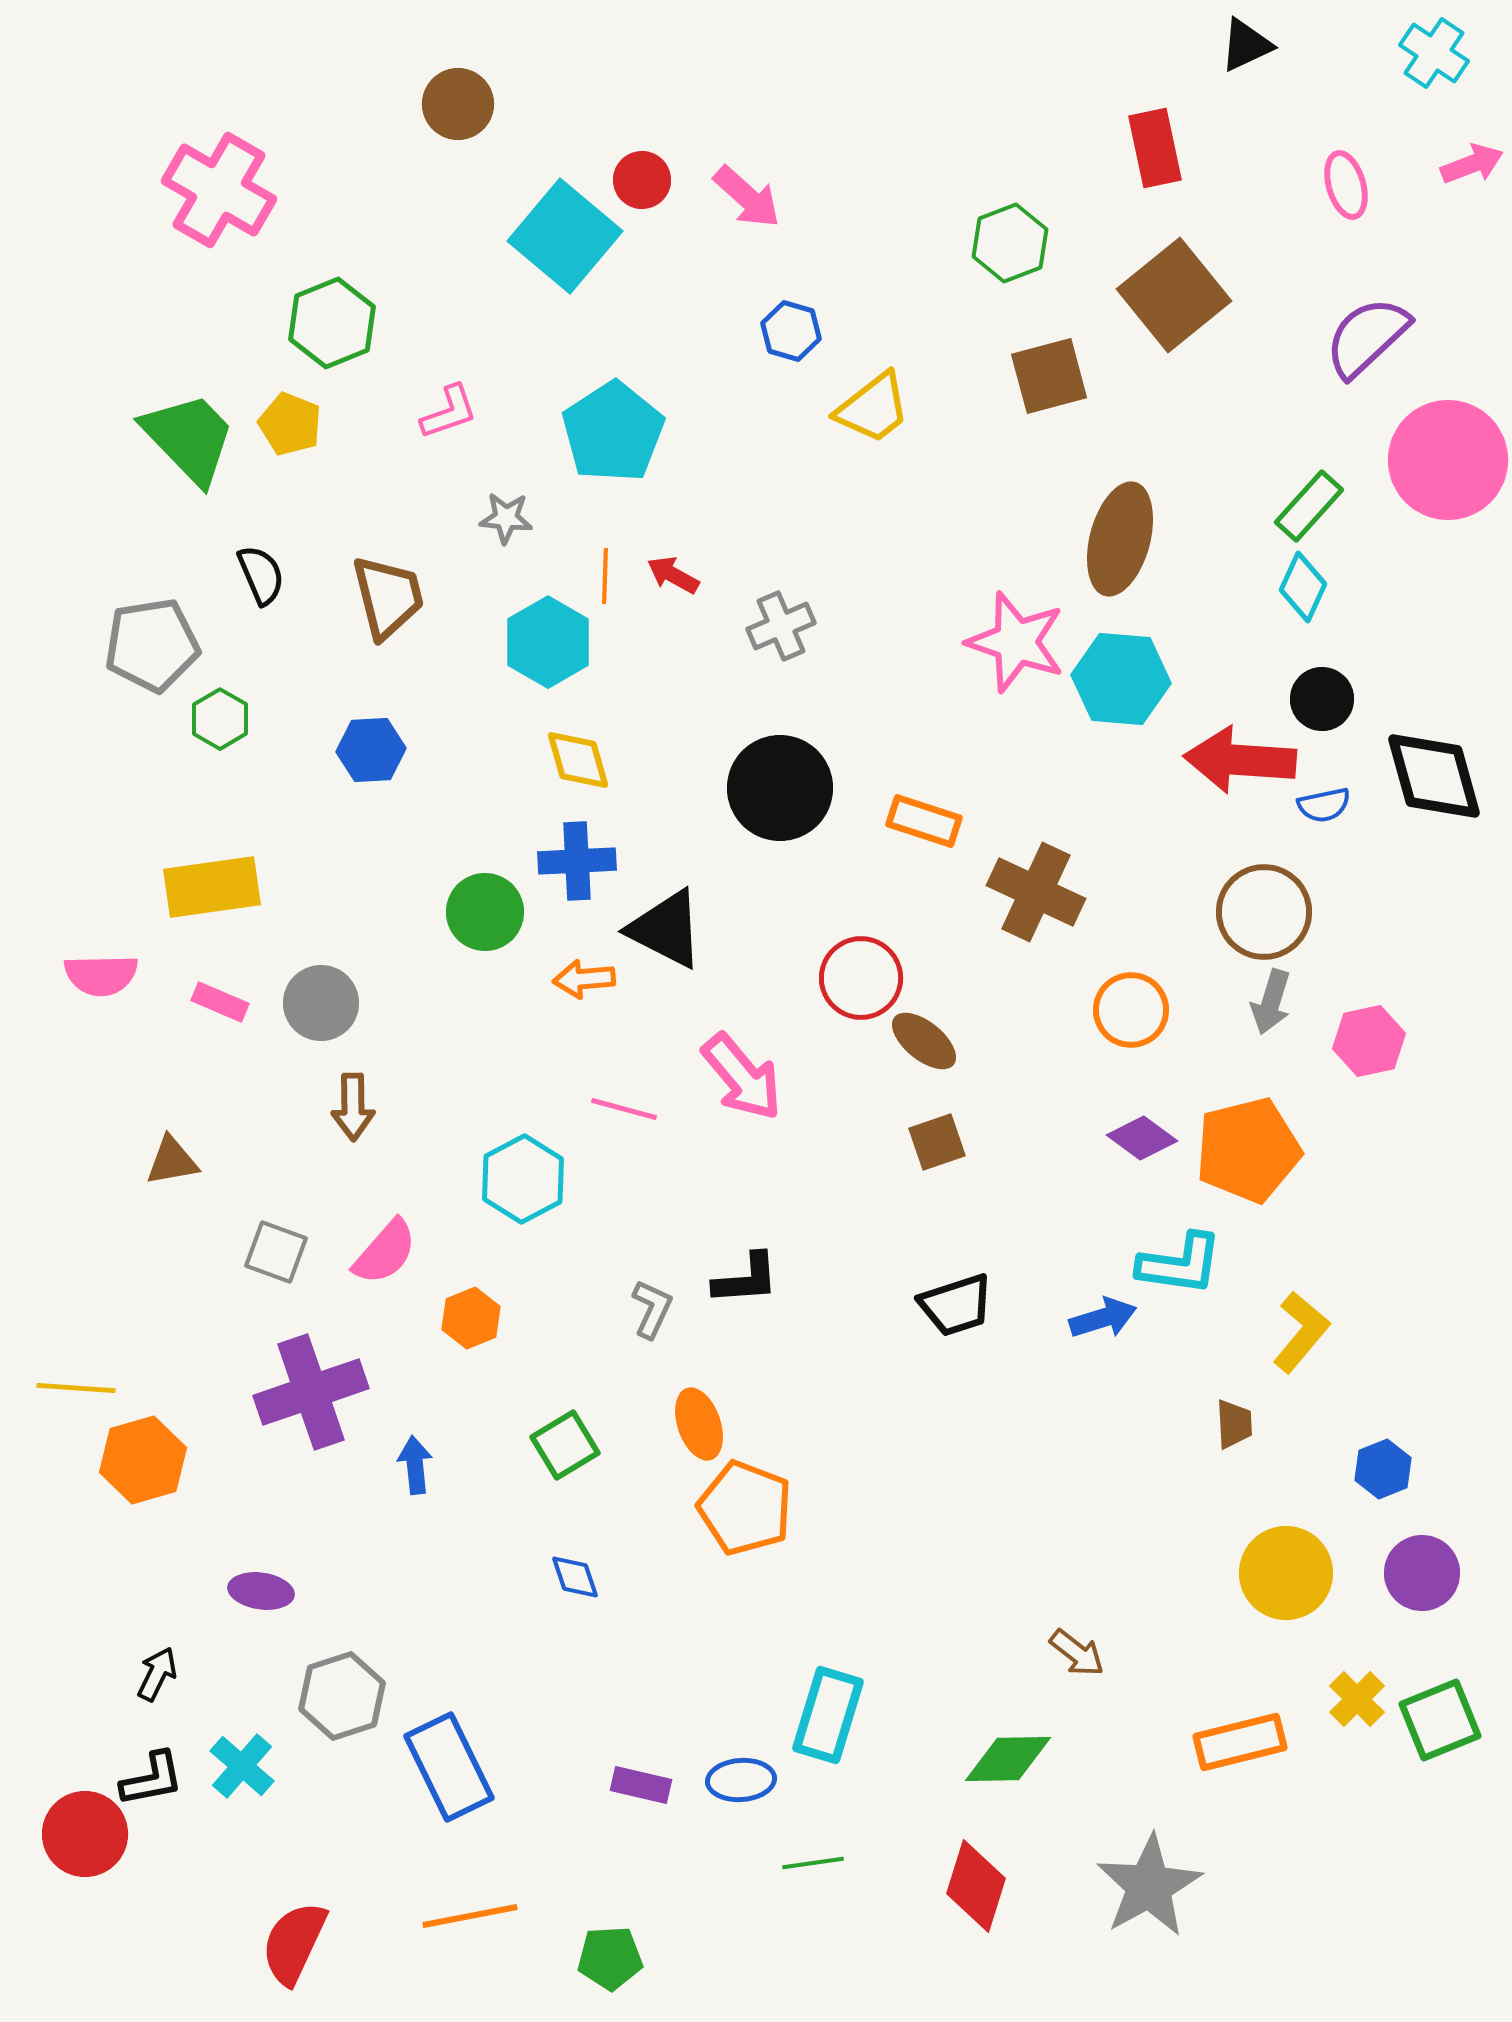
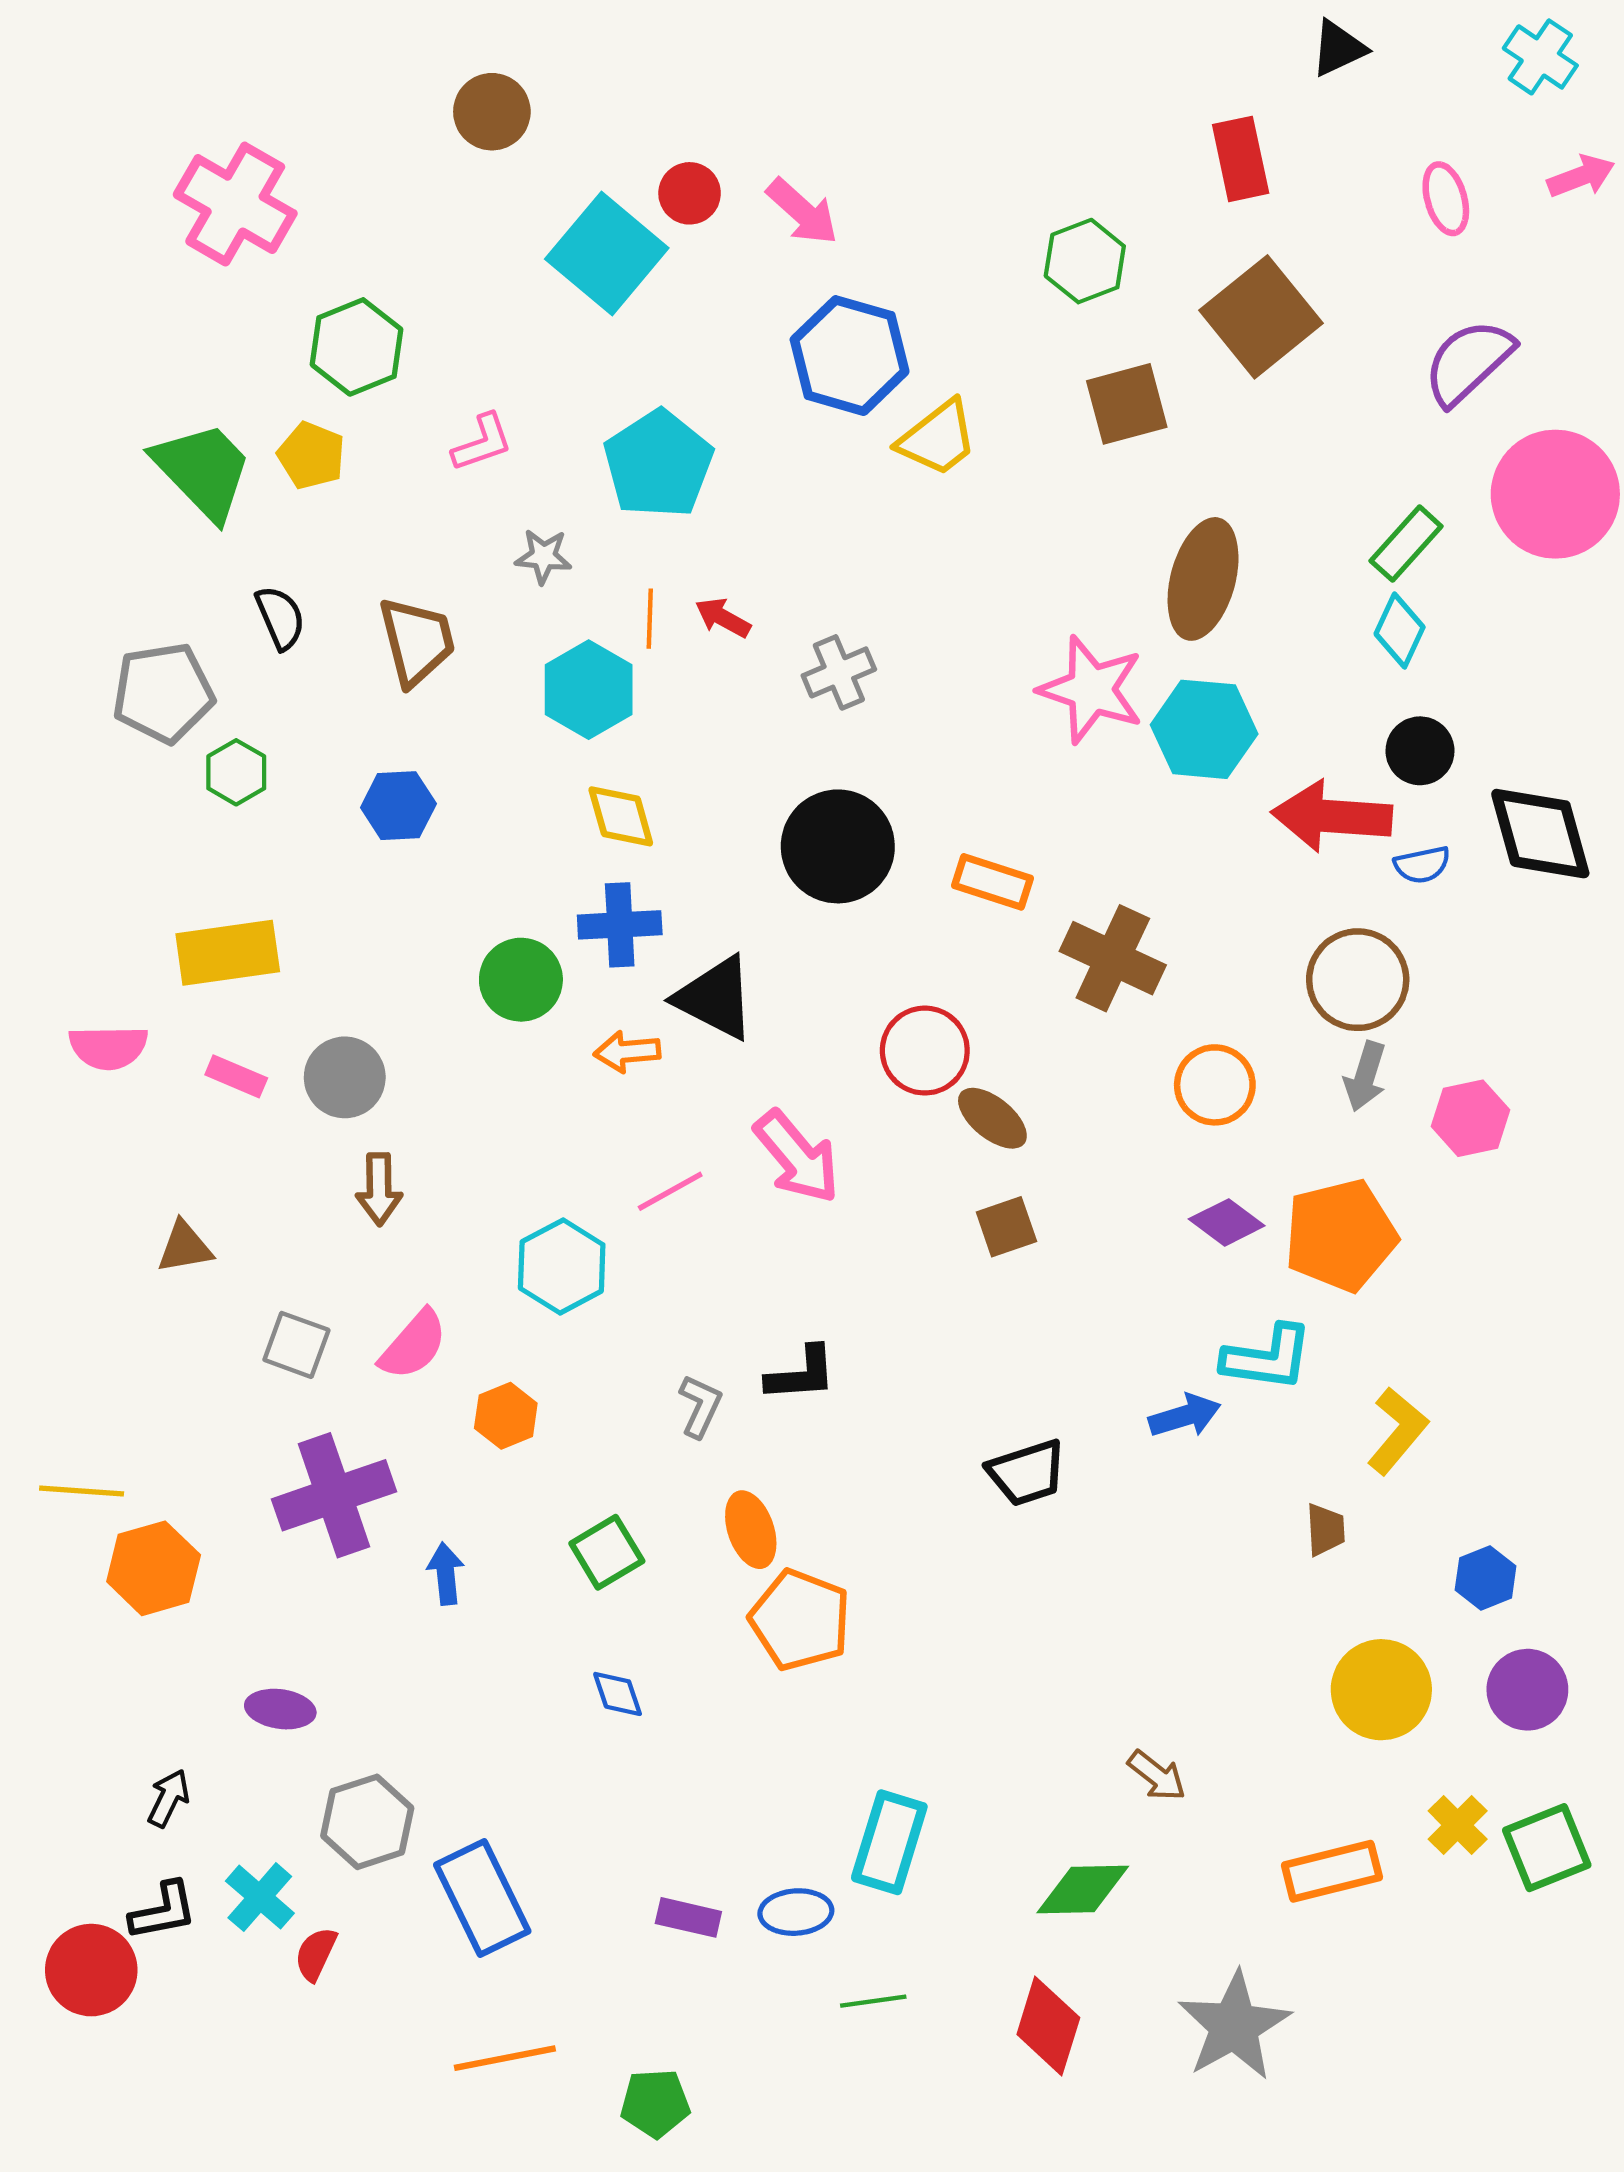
blue hexagon: (791, 331) -> (850, 356), size x1.8
pink line: (624, 1109) -> (670, 1191), turned -44
black trapezoid: (956, 1305) -> (1027, 1473), moved
red semicircle: (294, 1943) -> (316, 1954), moved, size x0.6

